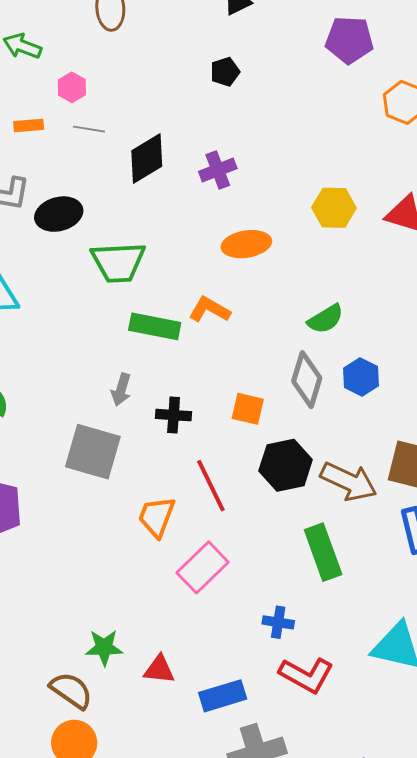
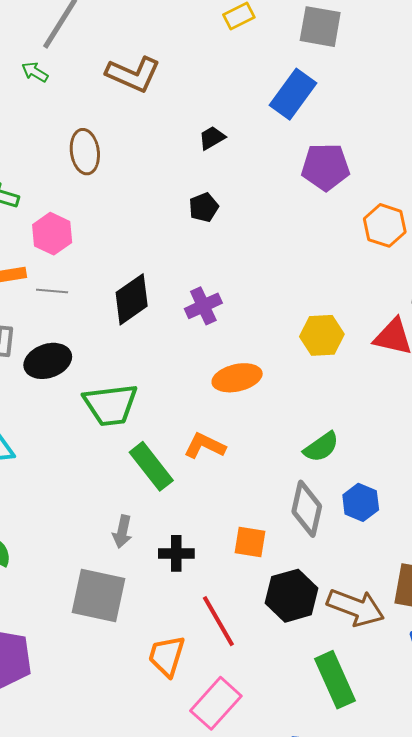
pink hexagon: (72, 87) -> (52, 234), size x1.4
gray line: (89, 129) -> (52, 291), moved
green rectangle: (155, 326) -> (151, 466), turned 45

